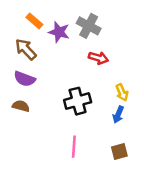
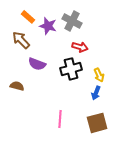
purple semicircle: (25, 79) -> (37, 64), moved
black cross: (78, 101) -> (71, 69), moved
brown square: (119, 152) -> (97, 123), size x1.5

